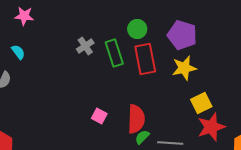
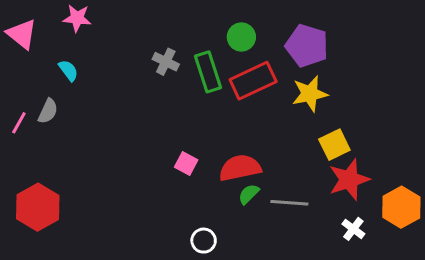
gray cross: (85, 46) -> (166, 62), turned -30
red rectangle: (145, 59) -> (253, 81), turned 76
red semicircle: (136, 119) -> (240, 168), turned -104

